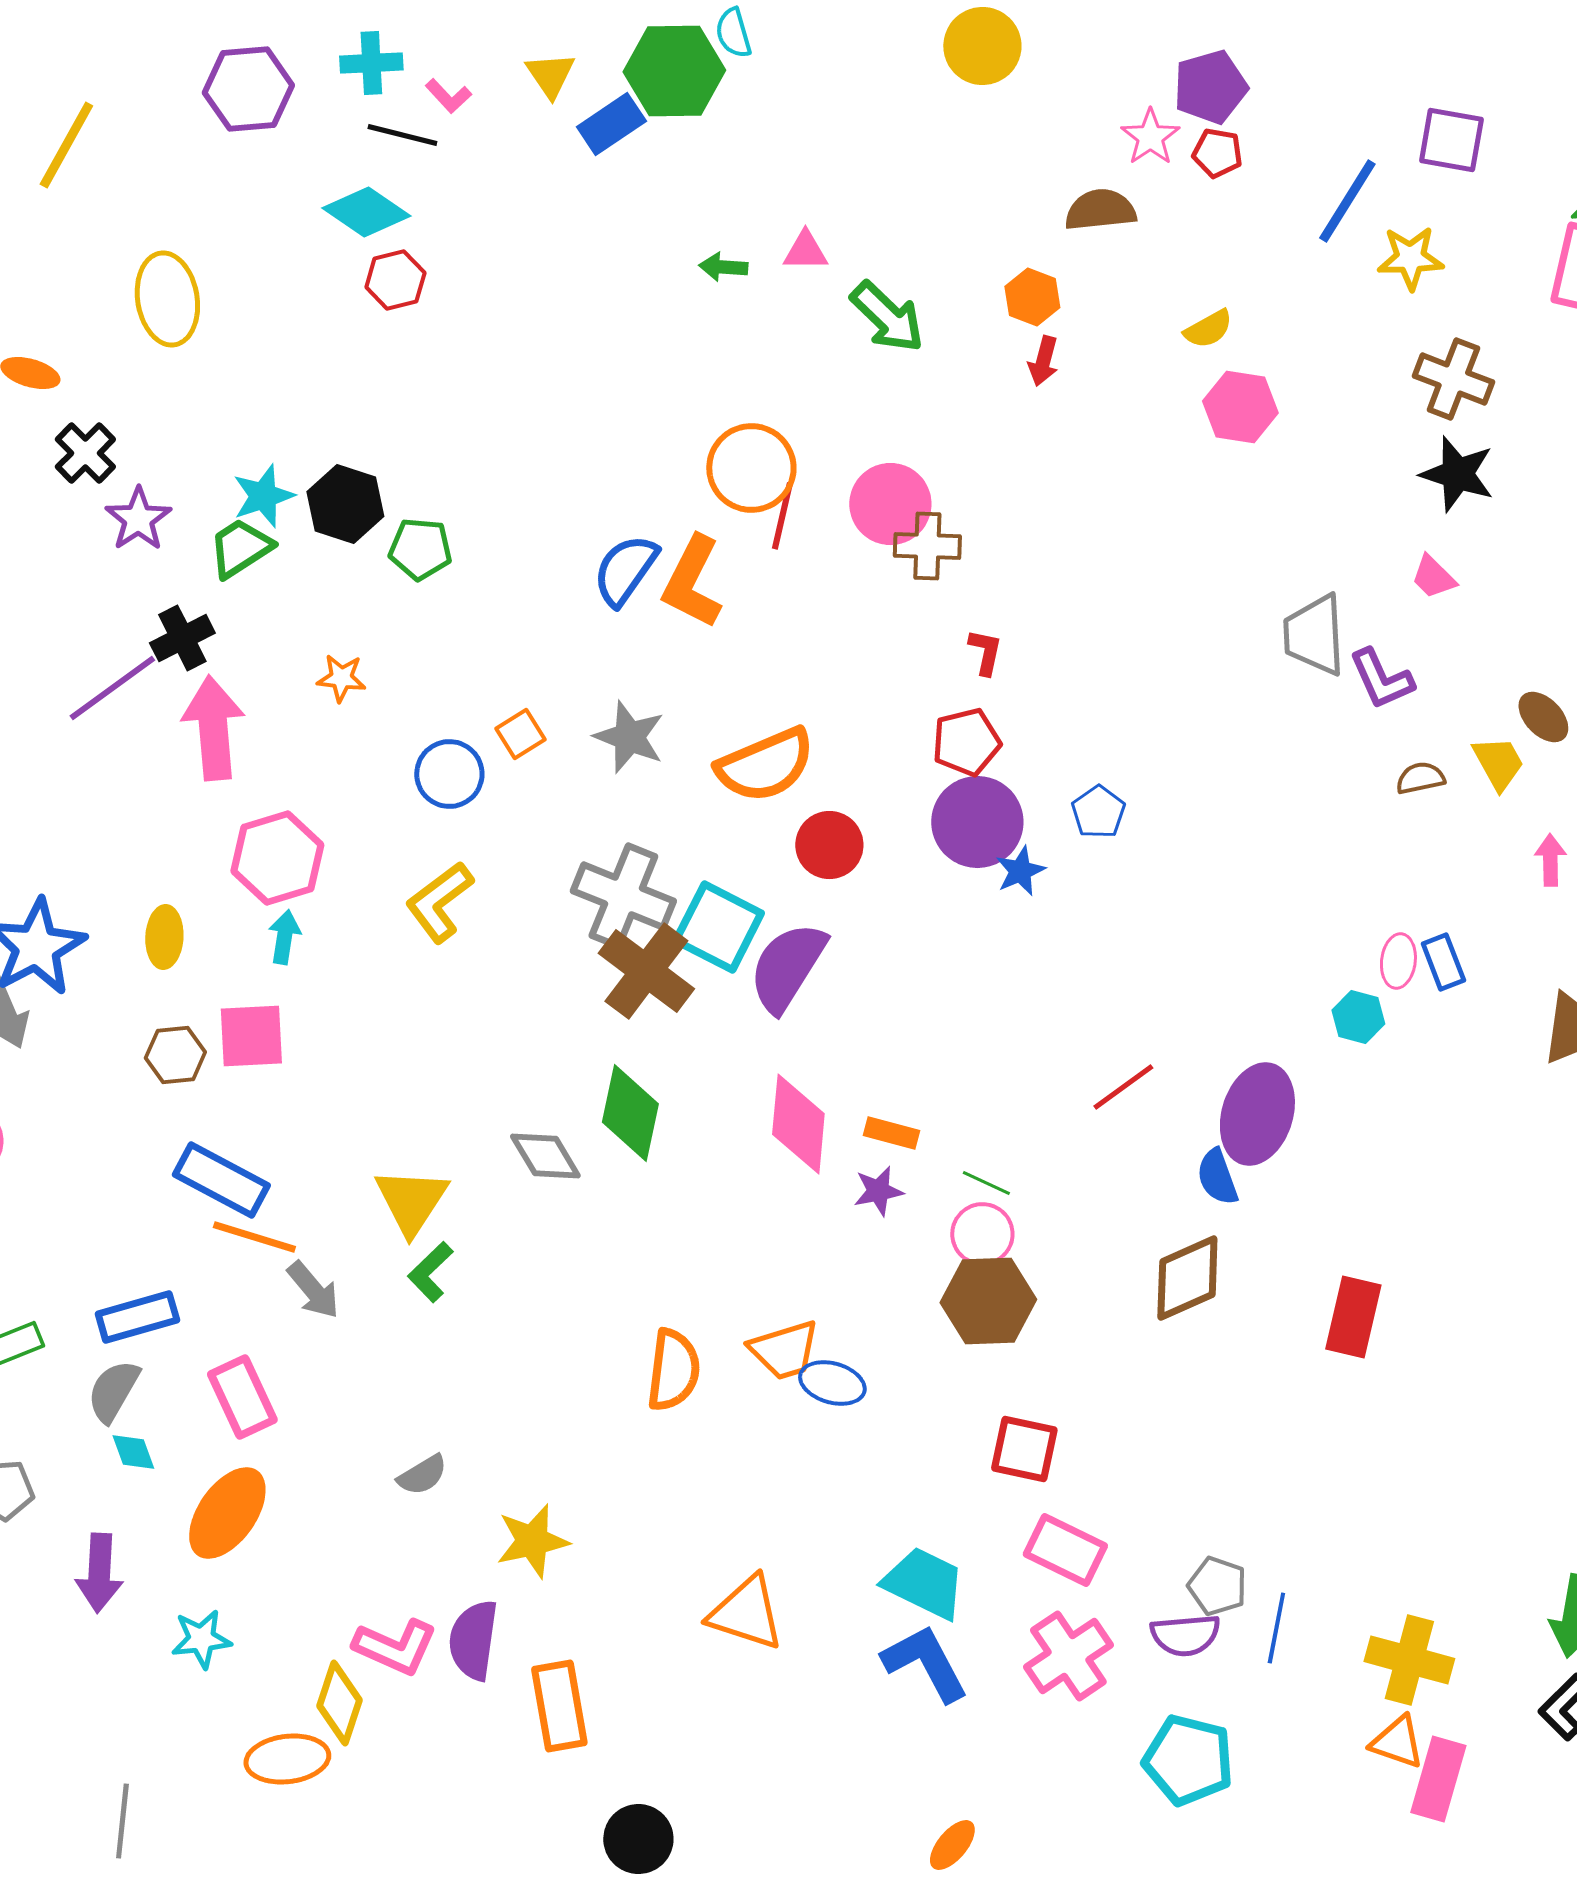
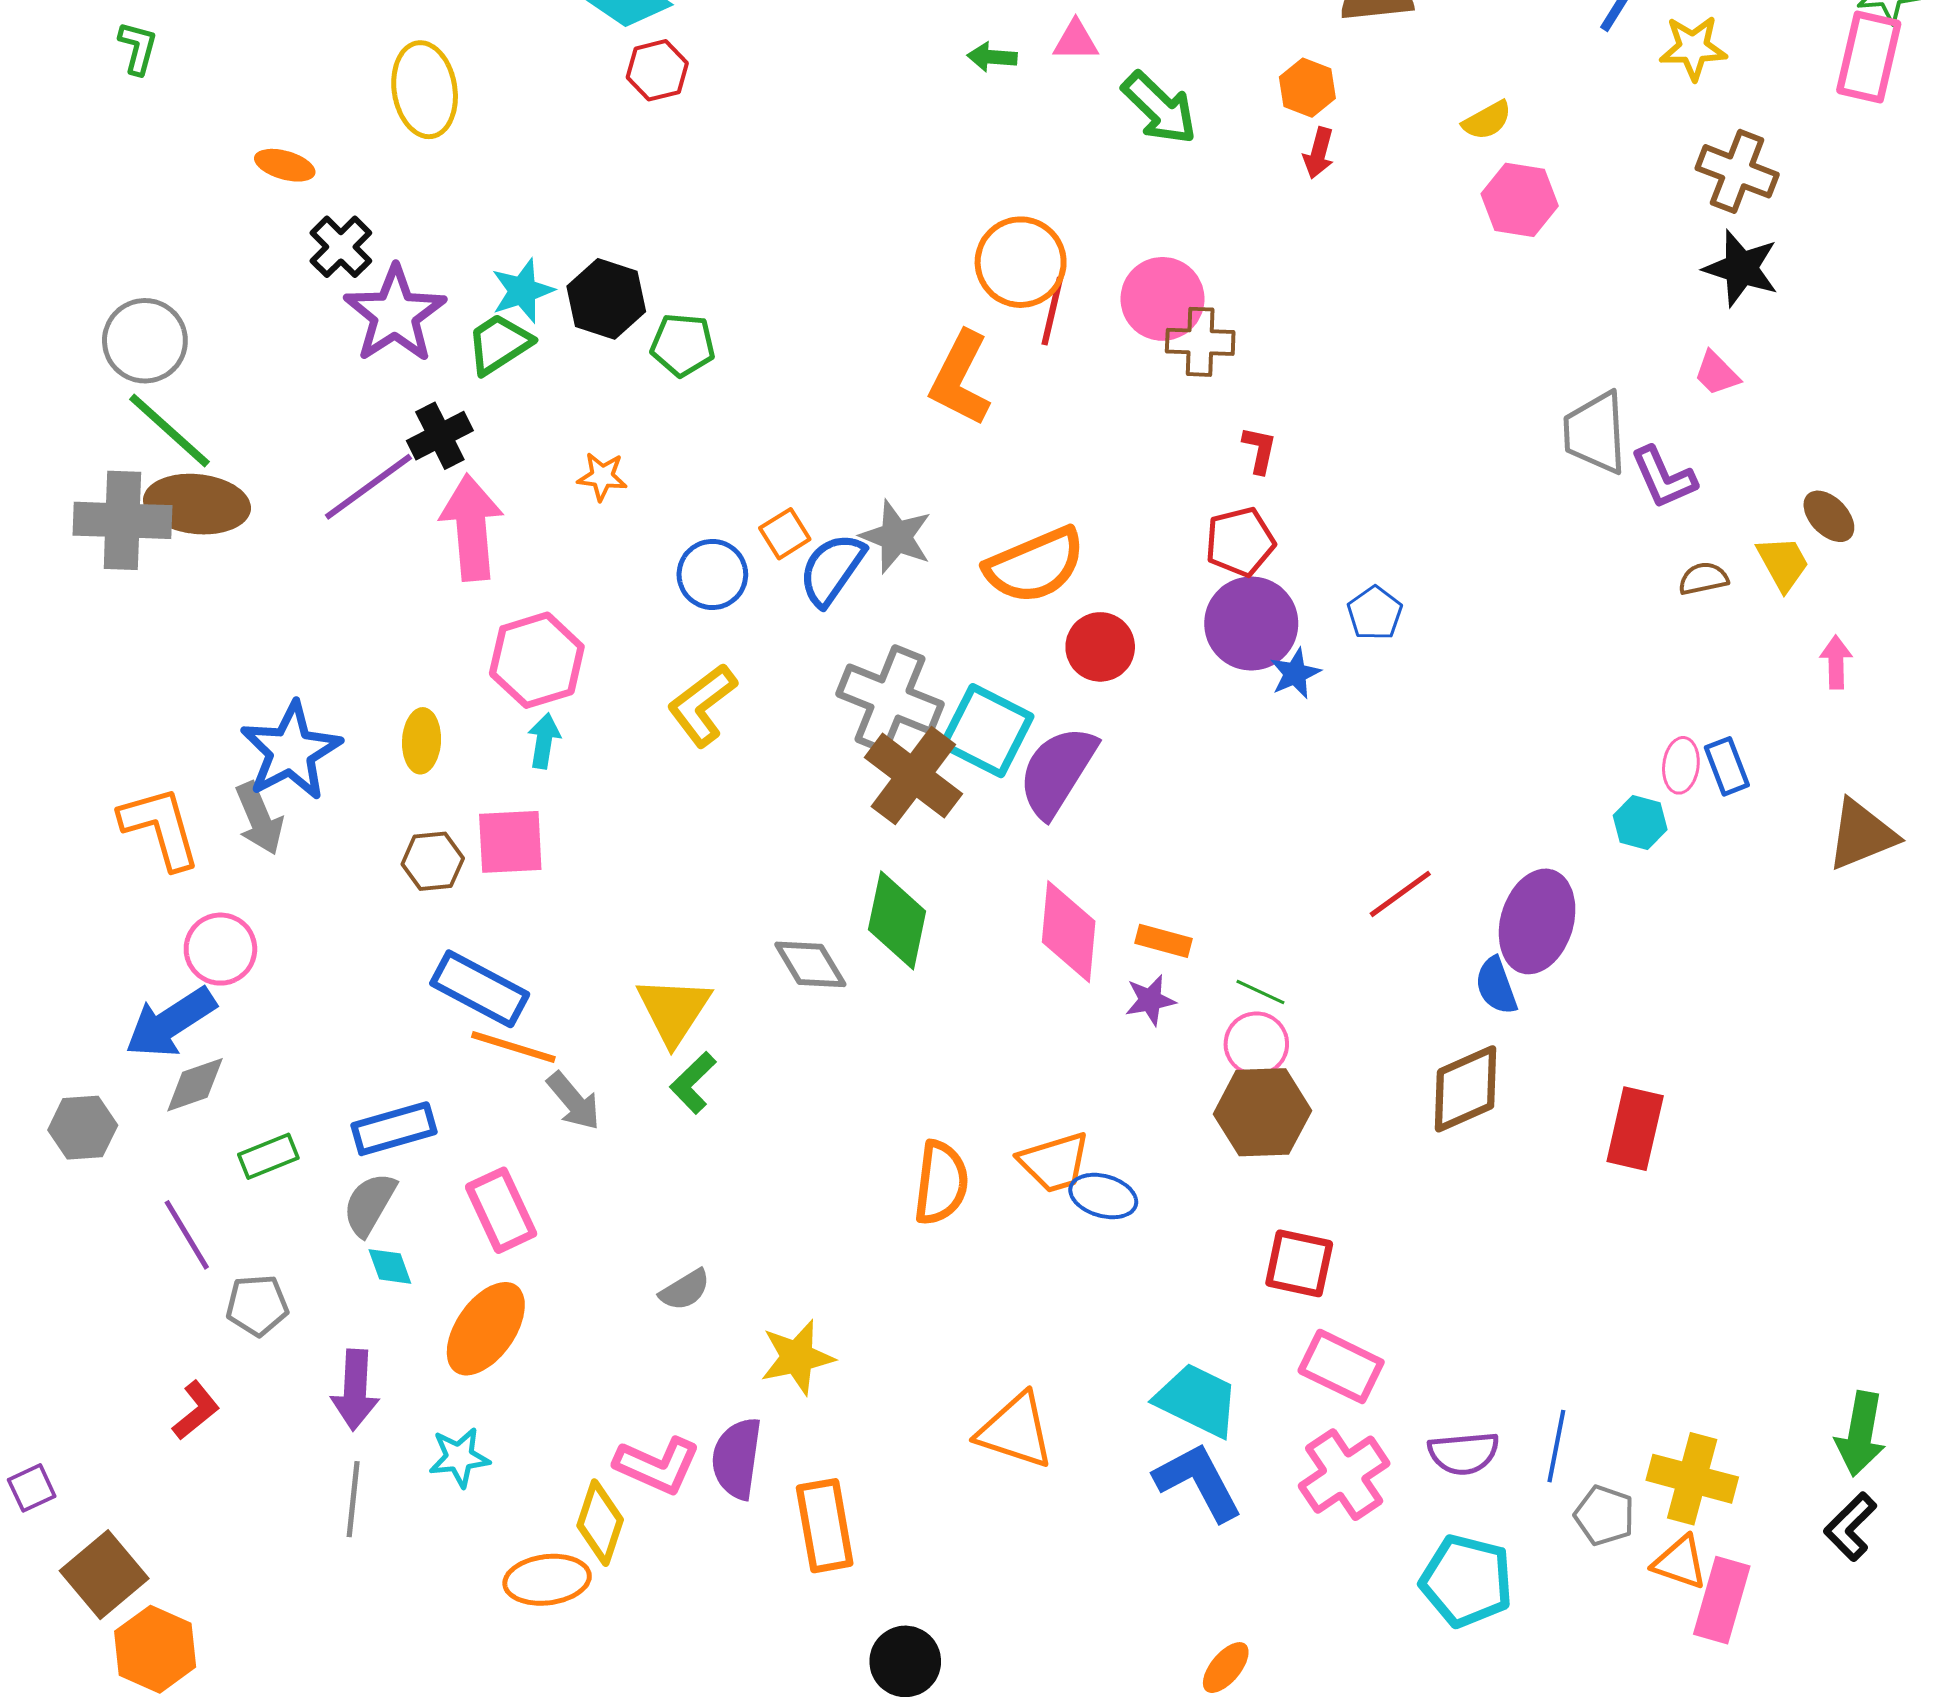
purple star: (138, 519) -> (395, 314), size x1.5
blue semicircle: (625, 570) -> (832, 569), moved
gray pentagon: (1217, 1586) -> (1604, 1515), moved
gray line: (122, 1821) -> (353, 1499), moved

